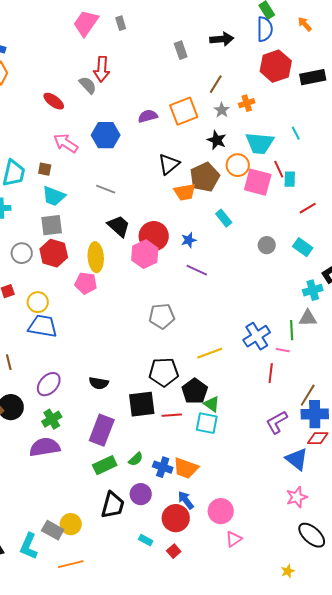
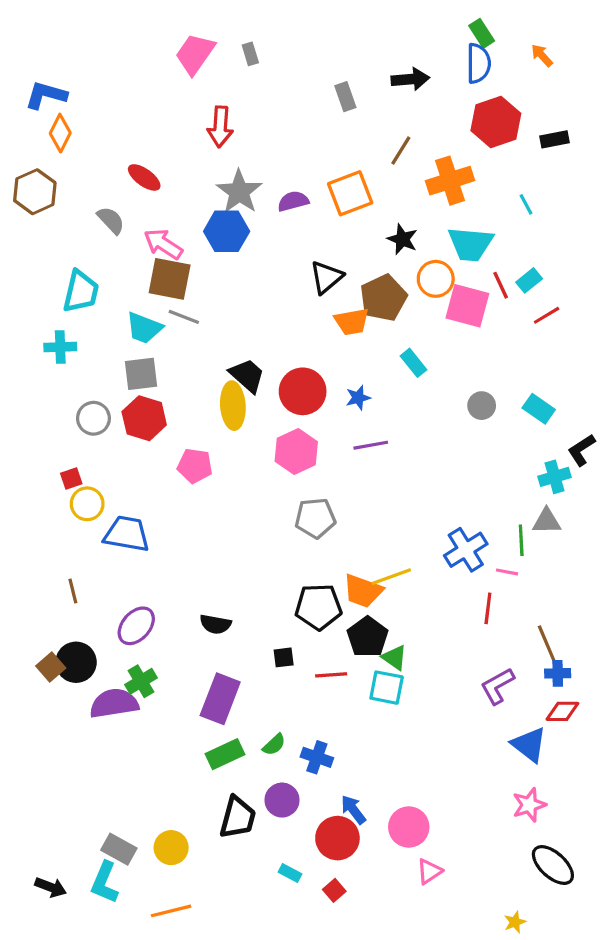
black rectangle: (313, 77) -> (555, 139), size x0.7
gray semicircle: (88, 85) -> (111, 220), moved
orange cross: (247, 103) -> (450, 181), size x1.8
gray star: (222, 110) -> (239, 192), moved, size x1.8
cyan line: (296, 133) -> (526, 204), moved
brown square: (45, 169) -> (170, 279), moved, size x2.0
cyan rectangle: (290, 179) -> (529, 280), moved, turned 49
gray line: (106, 189) -> (184, 317), moved
red line: (308, 208) -> (547, 315), moved
pink hexagon: (145, 254) -> (296, 452), moved
yellow ellipse: (96, 257) -> (233, 406), moved
purple line: (197, 270) -> (371, 445), turned -35
yellow circle: (38, 302) -> (87, 504), moved
brown line: (308, 395) -> (547, 643), turned -55
black square: (142, 404) -> (284, 657), size x0.5
blue cross: (315, 414) -> (558, 673), size x0.6
purple semicircle: (45, 447) -> (114, 703), moved
orange trapezoid: (186, 468) -> (363, 591), moved
gray rectangle: (53, 530) -> (119, 849), moved

